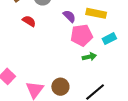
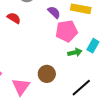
cyan rectangle: (109, 39) -> (93, 46), moved, turned -32
brown circle: (60, 87) -> (47, 74), moved

